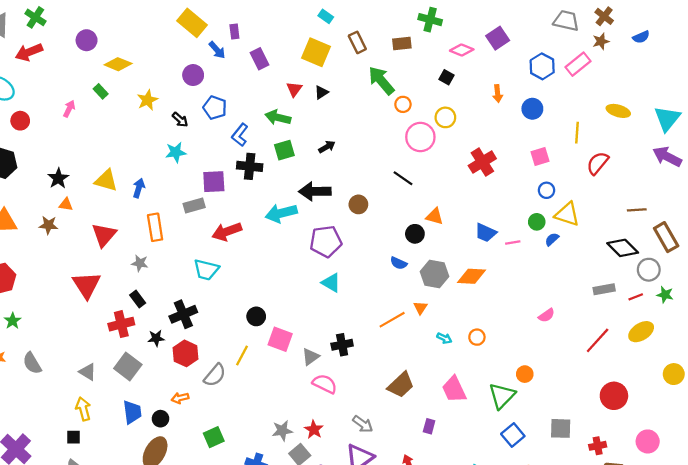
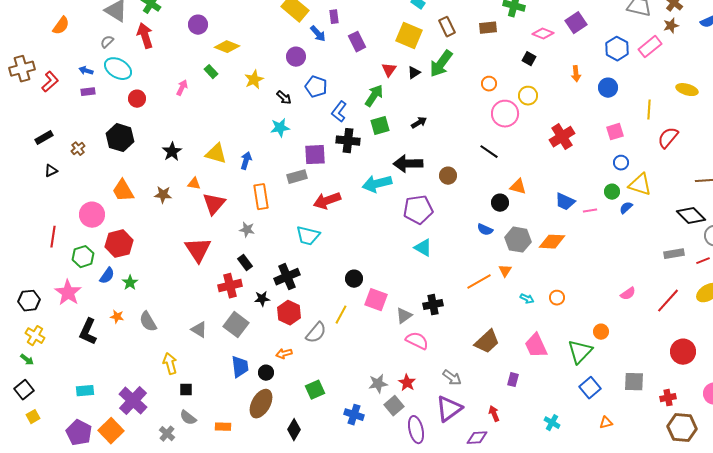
red arrow: (29, 52) -> (145, 36), turned 95
green arrow: (381, 80) -> (441, 64), moved, turned -104
green arrow: (278, 117) -> (374, 96), turned 110
orange triangle: (66, 204) -> (194, 184), moved
pink semicircle: (547, 315) -> (628, 294), moved
yellow arrow: (83, 409) -> (170, 364), moved

